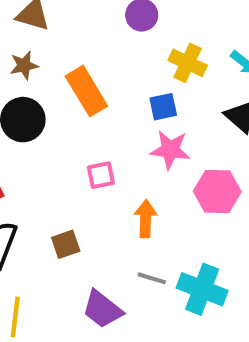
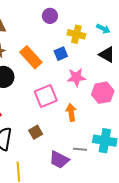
blue square: (163, 107) -> (61, 54), moved
pink square: (101, 175) -> (46, 96), size x1.6
gray line: (152, 278) -> (80, 149), moved

